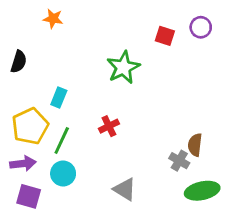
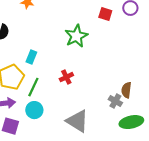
gray triangle: (125, 189) -> (77, 121), size x1.4

